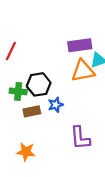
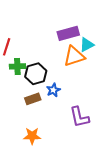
green cross: (18, 91) -> (17, 66), moved

